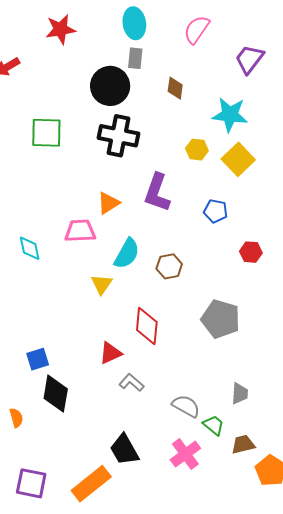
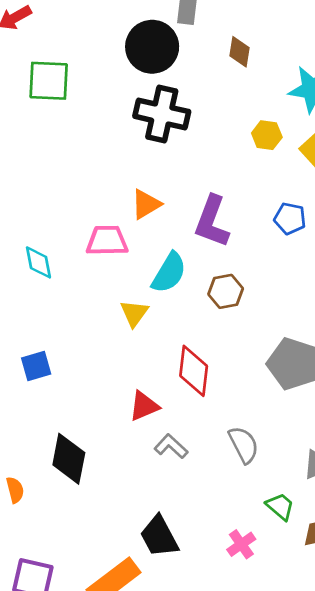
green square: (46, 133) -> (49, 81), moved
purple L-shape: (157, 193) -> (212, 221), moved
blue square: (38, 359) -> (36, 366), moved
gray semicircle: (186, 406) -> (244, 445), moved, turned 32
pink cross: (185, 454) -> (241, 544), size x0.7

